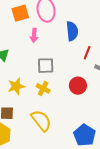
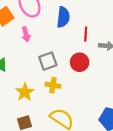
blue semicircle: (72, 31) -> (63, 17), turned 30
red circle: (78, 86) -> (80, 62), moved

